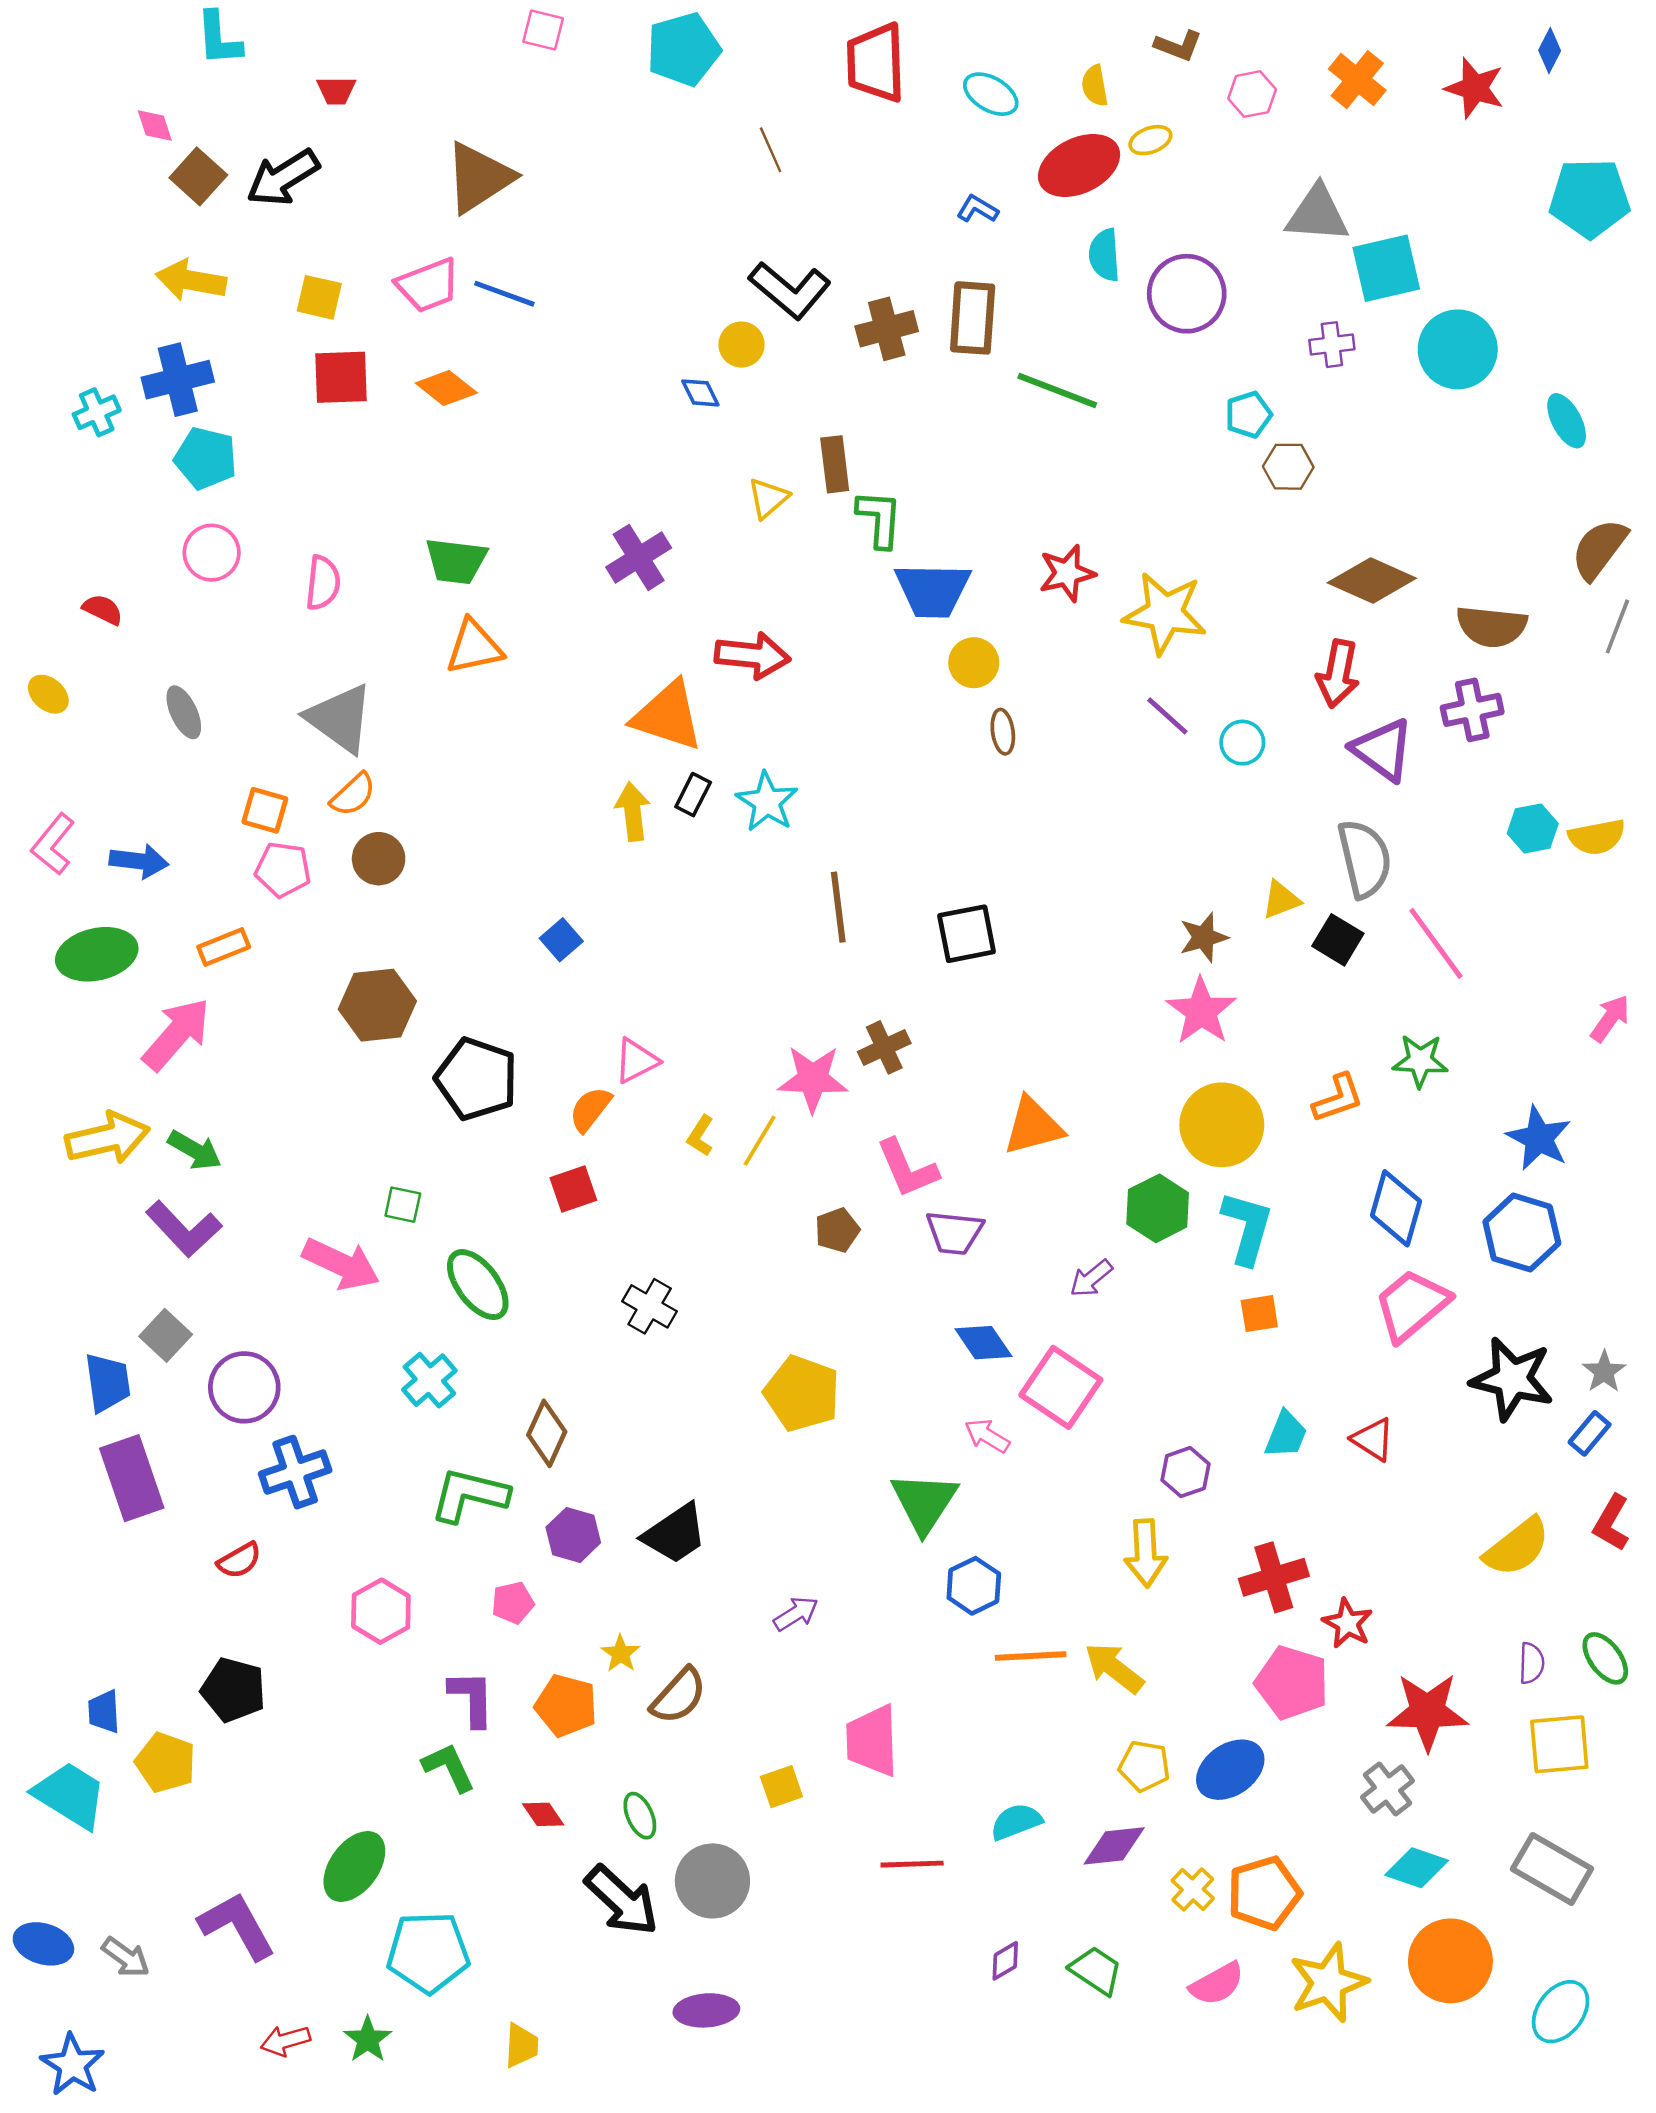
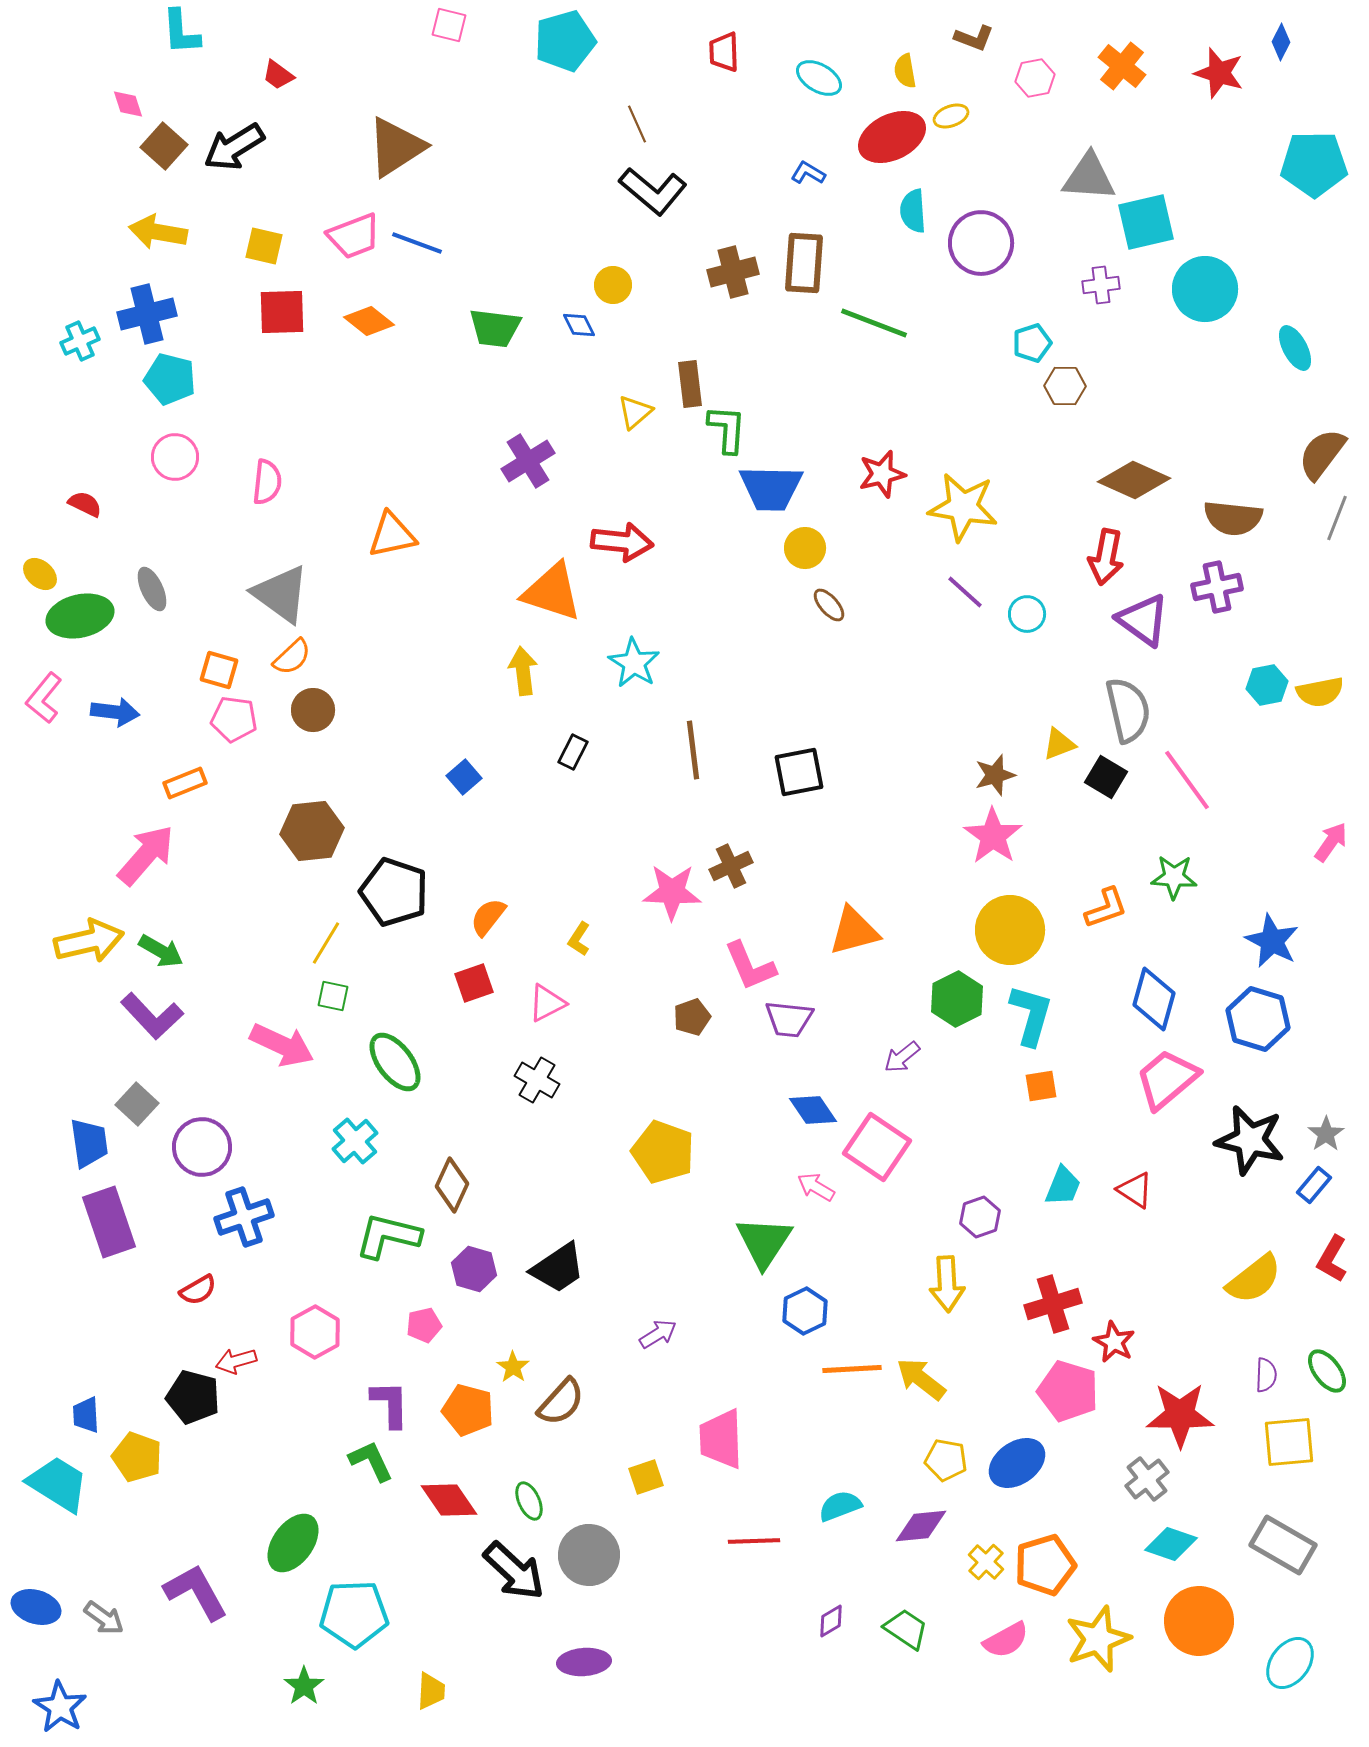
red trapezoid: (876, 63) -> (724, 52), size x0.6
red trapezoid: (336, 90) -> (278, 75), turned 36
black L-shape: (790, 290) -> (653, 191), moved
green trapezoid: (456, 561) -> (495, 328), moved
brown ellipse: (1003, 732) -> (829, 605), turned -33
black rectangle: (693, 795) -> (573, 752), moved
green ellipse: (97, 954) -> (80, 616), moved
pink triangle: (636, 1061) -> (547, 1003), moved
yellow line: (760, 1141) -> (326, 943), moved
red diamond: (543, 1814) -> (449, 1500), size x1.6
red arrow: (285, 2041) -> (236, 1361), moved

